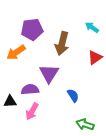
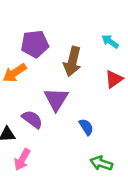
purple semicircle: (30, 89) -> (32, 119), turned 42
pink arrow: (32, 111) -> (22, 160), moved

